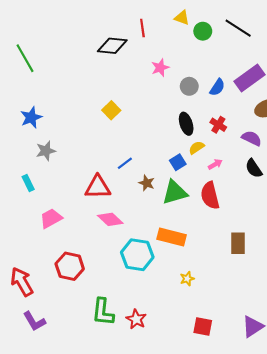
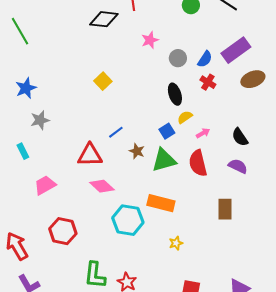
red cross: (218, 125) -> (208, 82), moved
purple semicircle: (252, 138) -> (238, 166), moved

